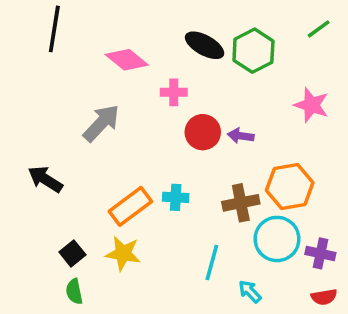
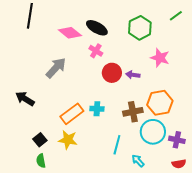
black ellipse: (205, 45) -> (97, 28), moved
pink cross: (174, 92) -> (96, 51), turned 32
pink star: (311, 105) -> (160, 58), moved

